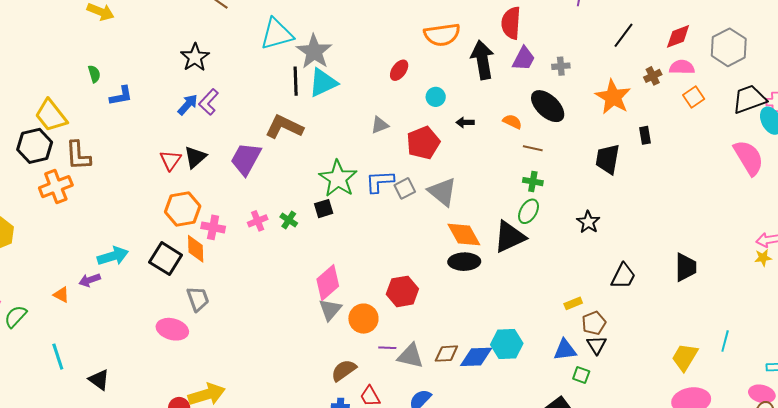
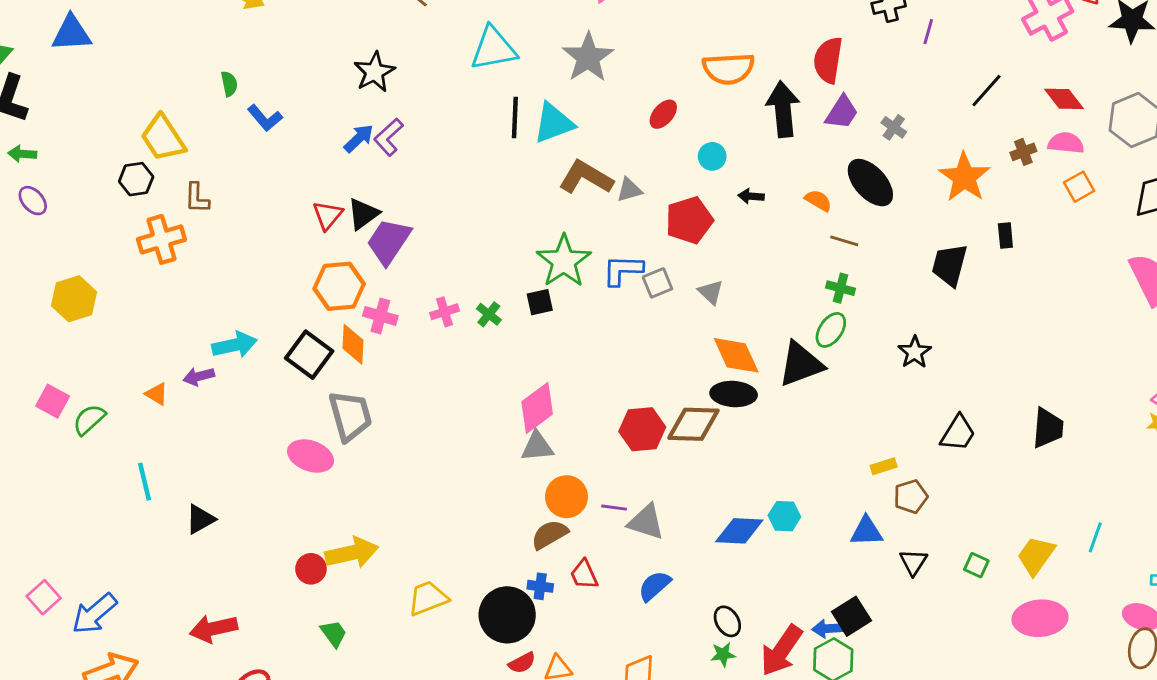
red diamond: (678, 36) -> (1064, 99), turned 68
gray star: (314, 52) -> (588, 57), moved
gray cross: (561, 66) -> (894, 127), turned 36
blue L-shape: (121, 96) -> (265, 118), turned 55
brown L-shape: (284, 127) -> (586, 177), moved
black hexagon: (35, 146) -> (136, 179), size x0.7
brown L-shape: (78, 156) -> (197, 198), size x0.7
purple trapezoid: (246, 159) -> (389, 241), moved
gray triangle: (442, 192) -> (711, 292), size x0.6
gray trapezoid: (198, 299) -> (350, 416), size x1.4
gray triangle: (330, 310) -> (537, 447), turned 40
orange circle: (363, 319) -> (566, 497), moved
cyan hexagon: (507, 344) -> (784, 516), size x0.7
black triangle: (597, 345) -> (913, 562), moved
brown diamond: (446, 354) -> (693, 424), moved, size x1.5
green square: (581, 375) -> (976, 565), moved
black triangle: (99, 380) -> (200, 519), turned 50

